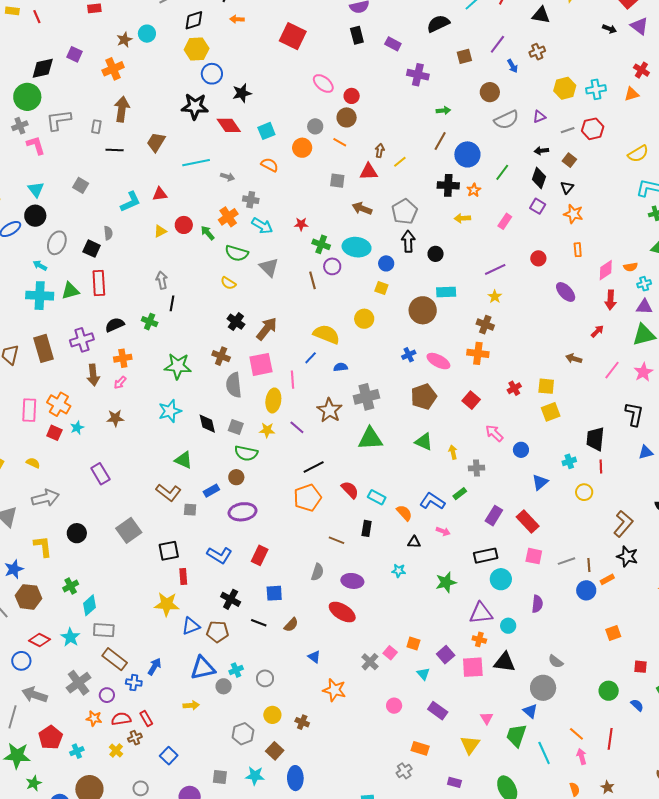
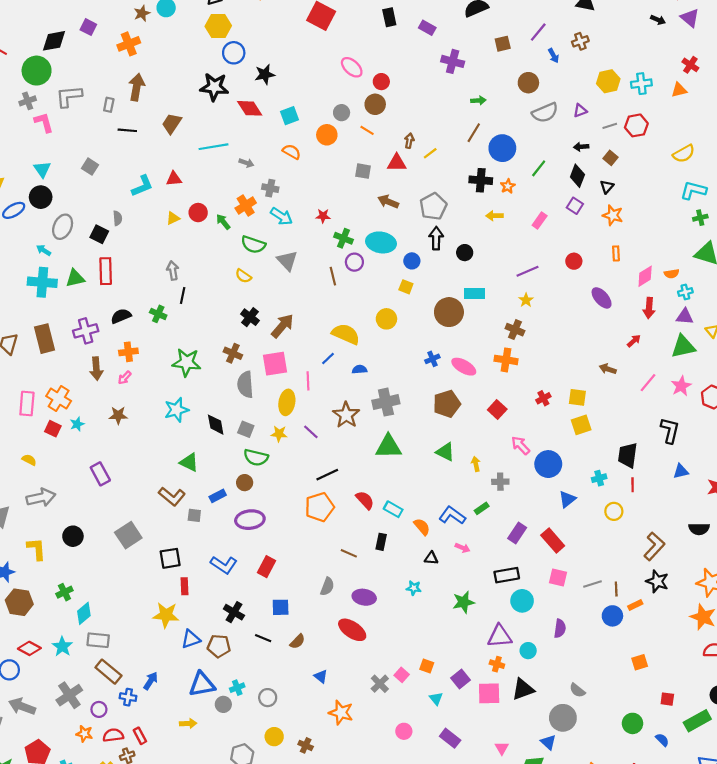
blue circle: (521, 450) -> (548, 464), size x1.6
black triangle: (505, 662) -> (523, 689), turned -30

